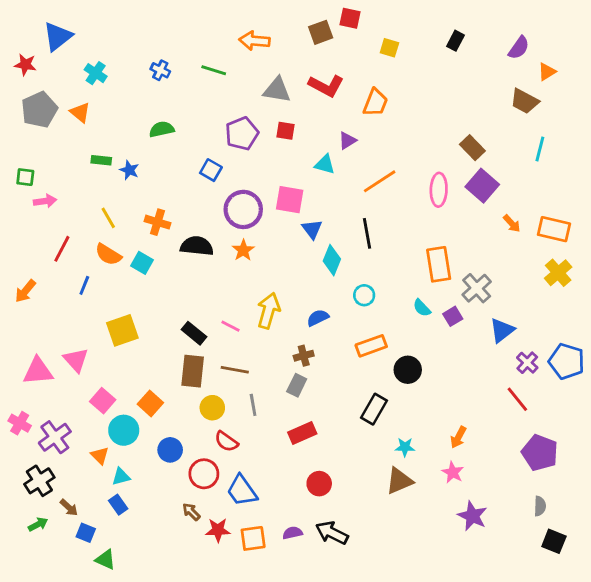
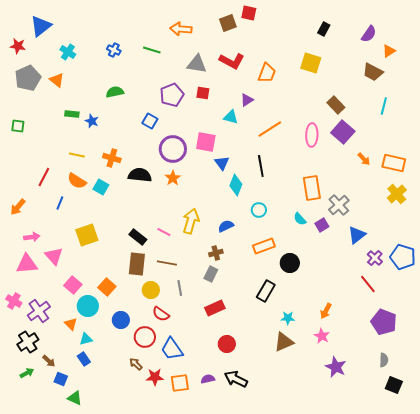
yellow square: (389, 48) -> (311, 63), moved, size x1.5
pink arrow: (45, 201) -> (32, 237), moved
yellow line: (108, 218) -> (77, 155), turned -49

